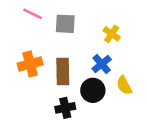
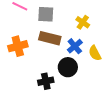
brown rectangle: (63, 72) -> (50, 38), moved, turned -75
yellow semicircle: (124, 85) -> (95, 53), moved

